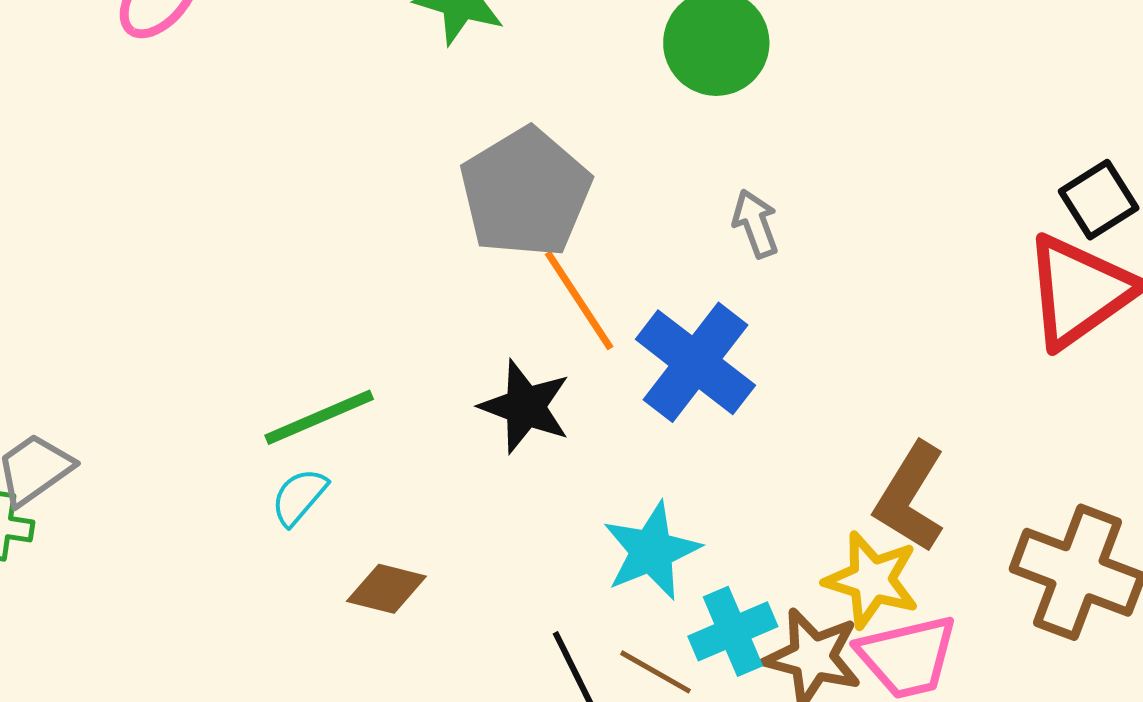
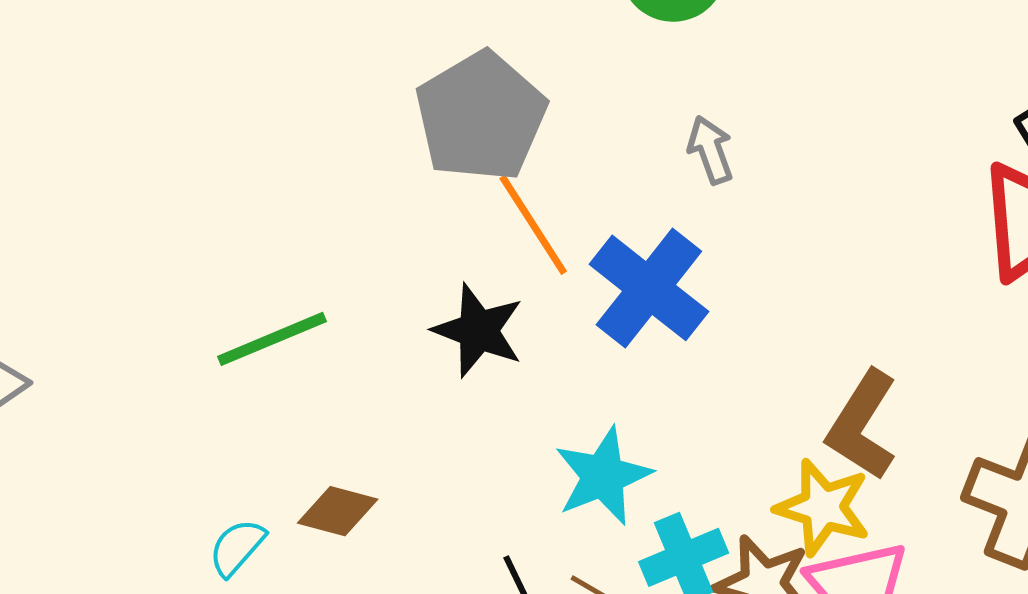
cyan semicircle: (299, 497) -> (237, 547), moved

